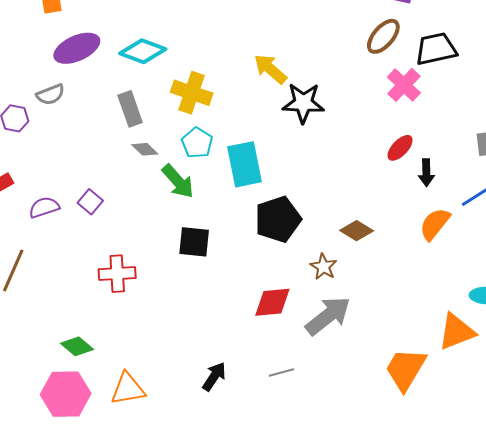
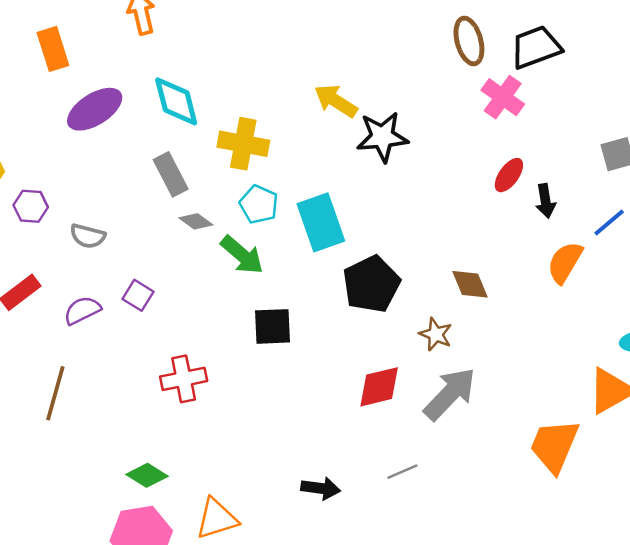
brown ellipse: (383, 36) -> (469, 41), turned -48
cyan diamond: (143, 51) -> (176, 101), turned 63
gray semicircle: (50, 94) -> (88, 236), moved, turned 44
brown diamond: (357, 231) -> (470, 284), turned 44
black arrow: (214, 376) -> (321, 488), turned 72

